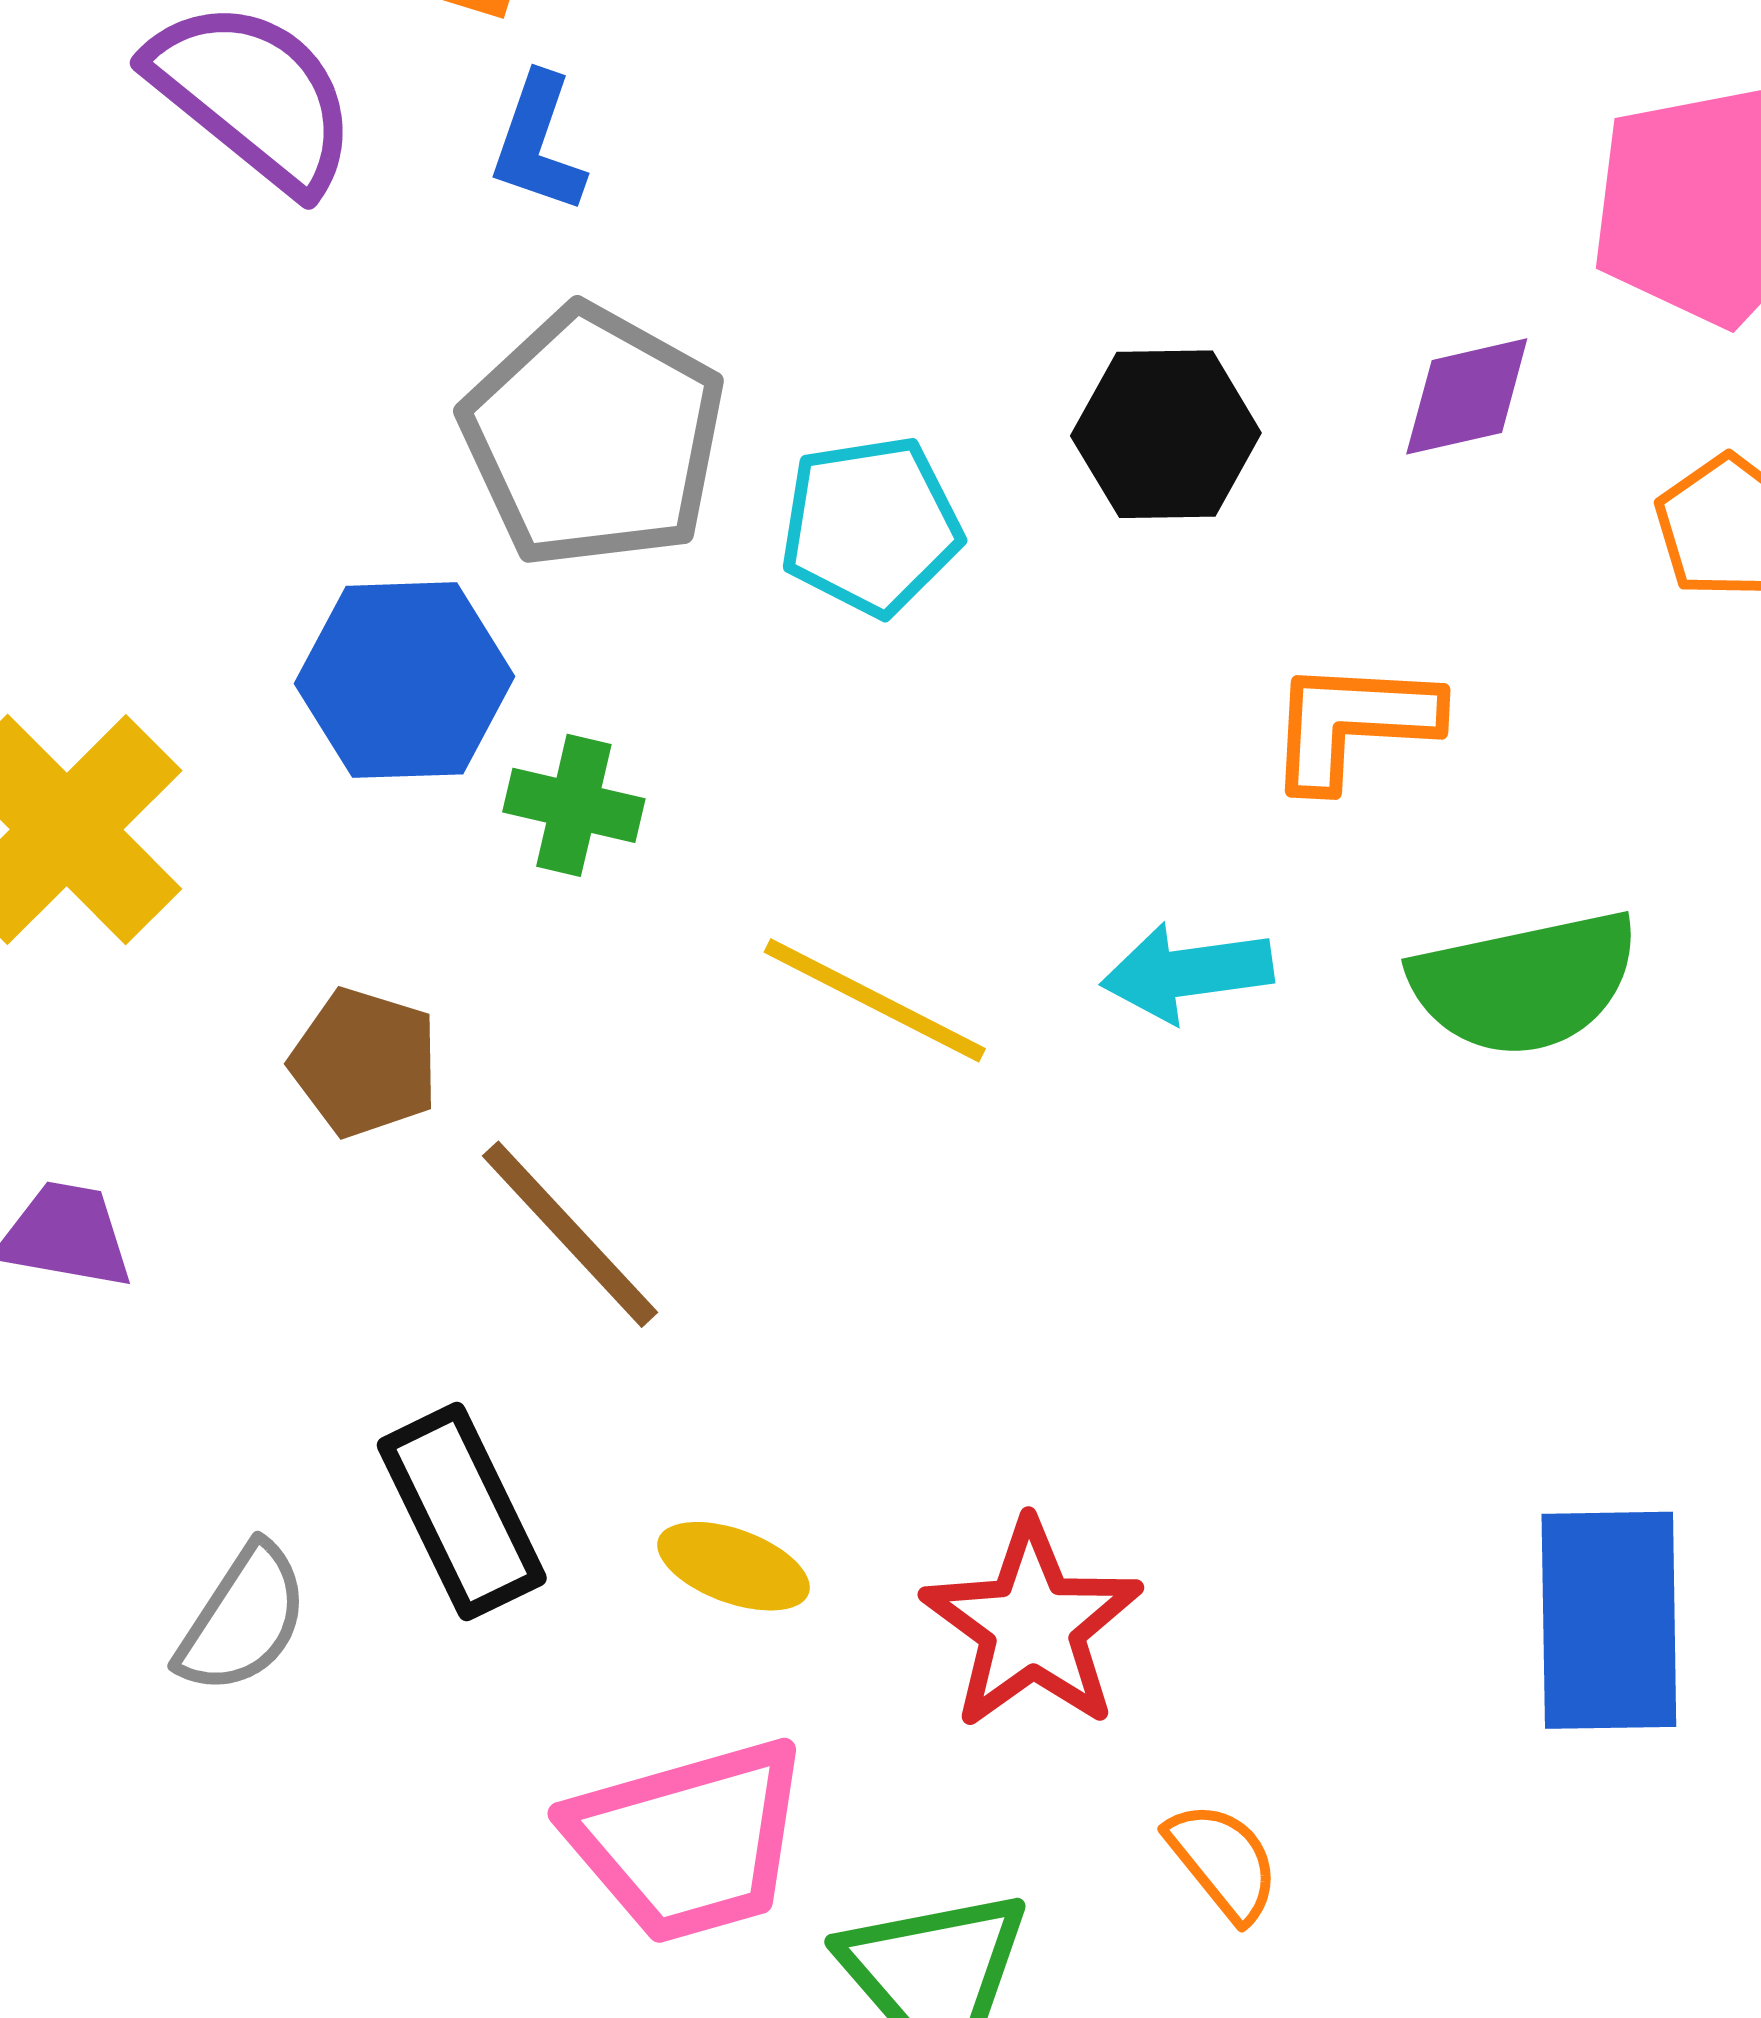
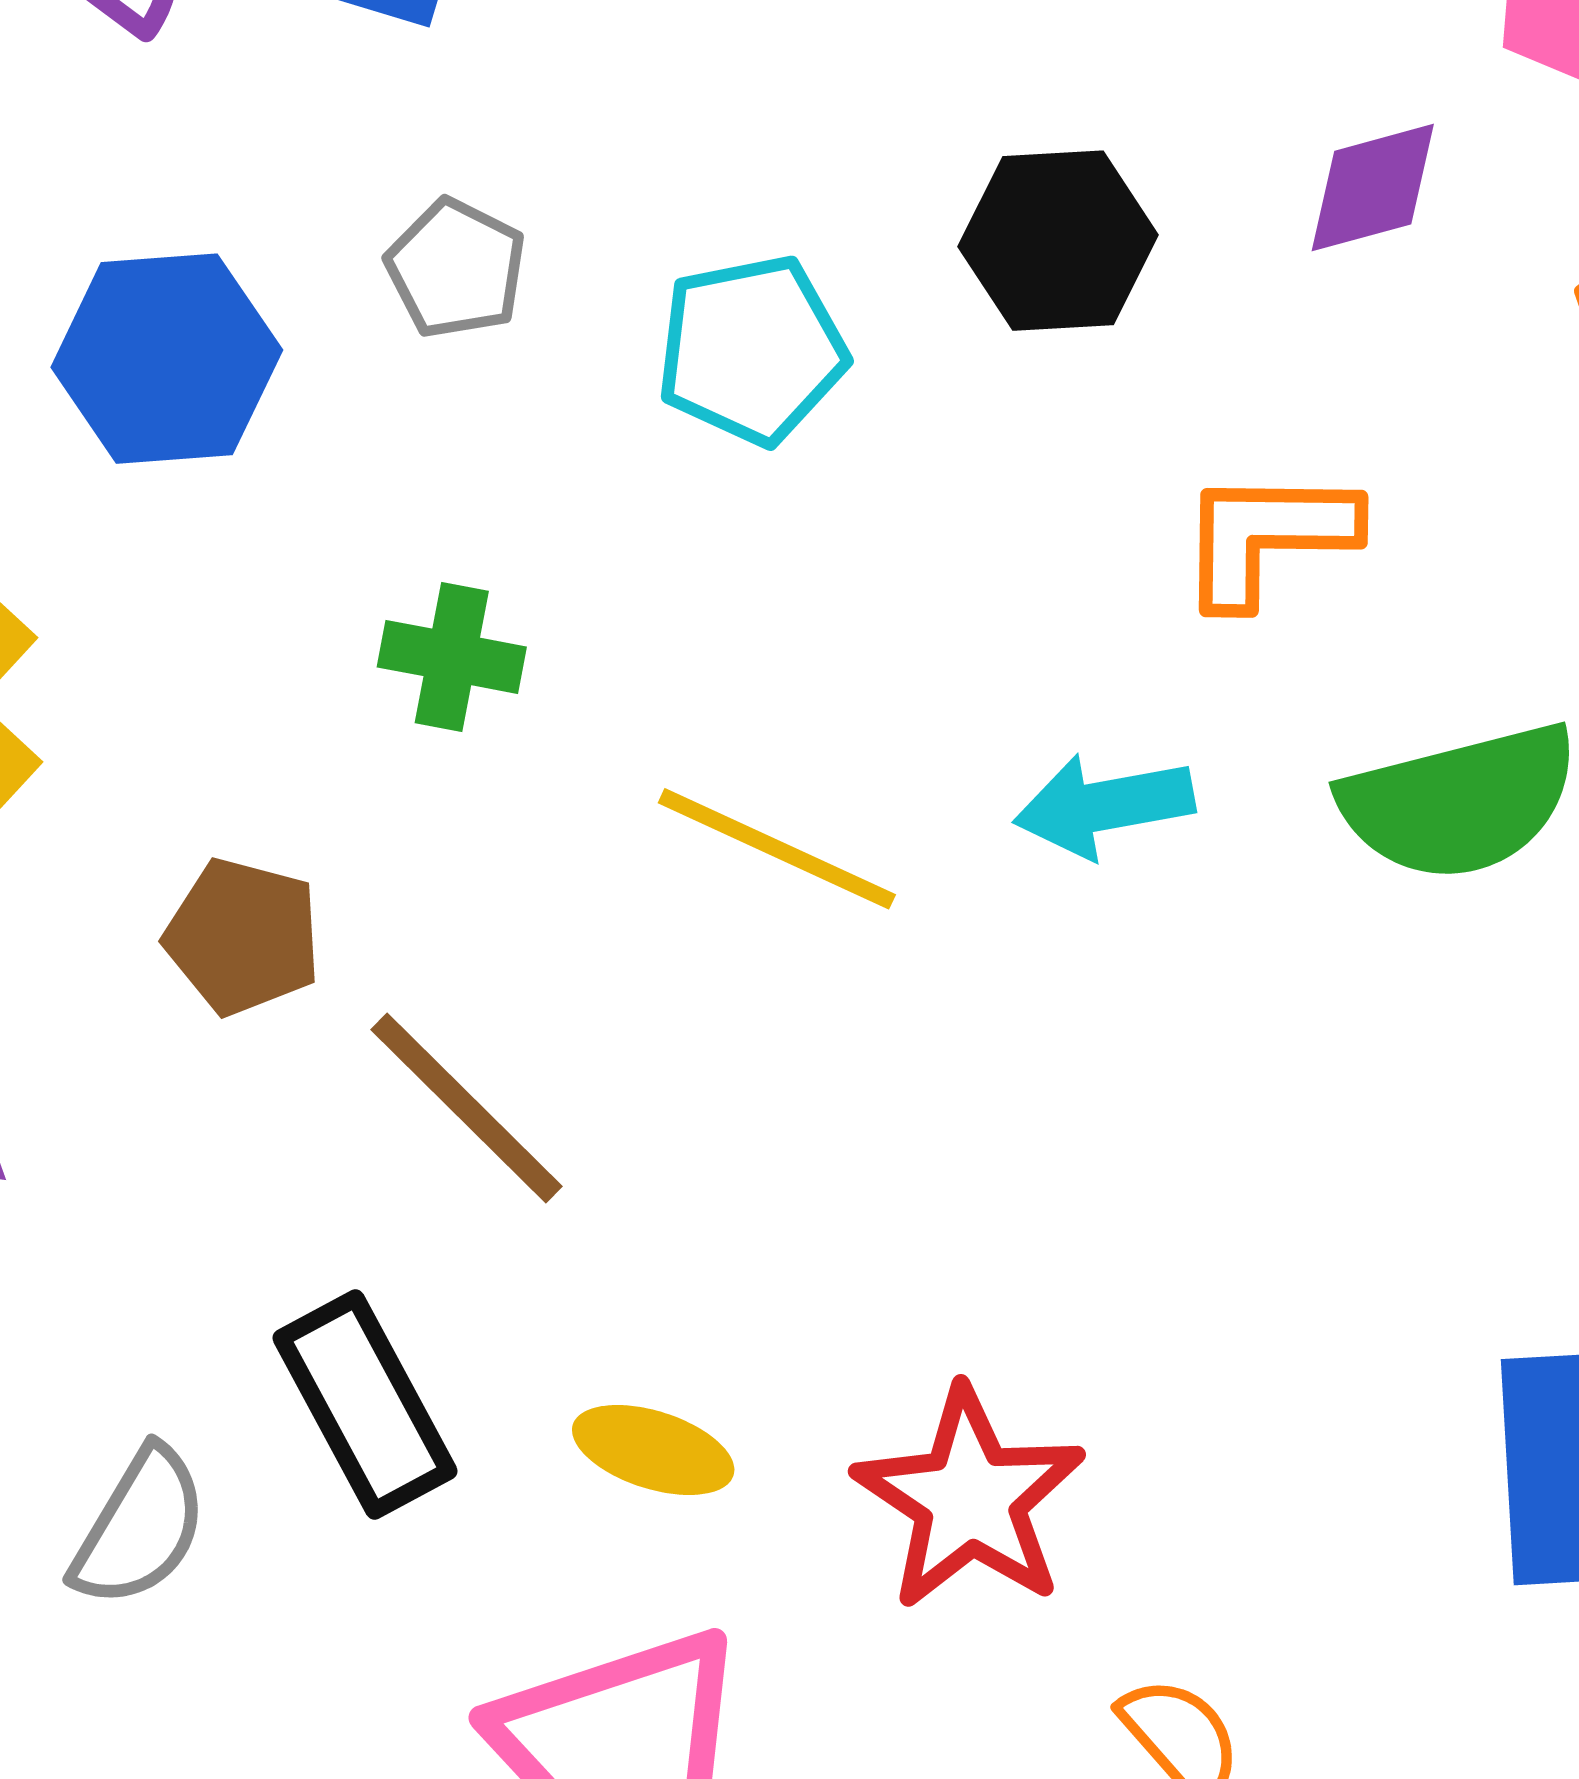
gray pentagon: (593, 437) -> (456, 269), size x0.5
blue hexagon: (405, 680) -> (167, 359), moved

